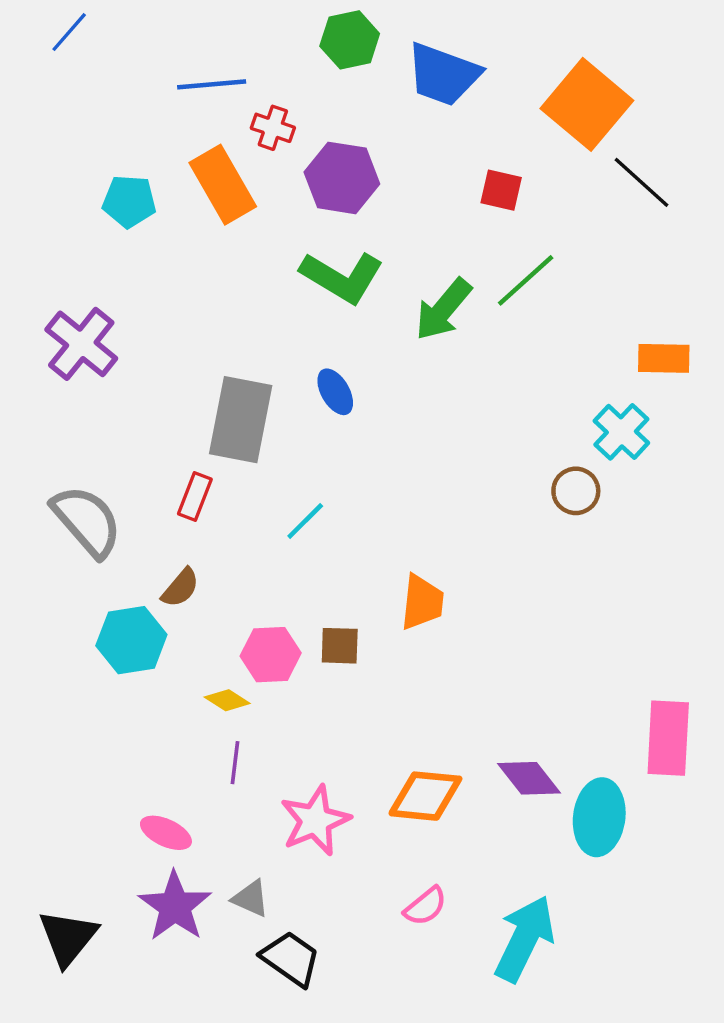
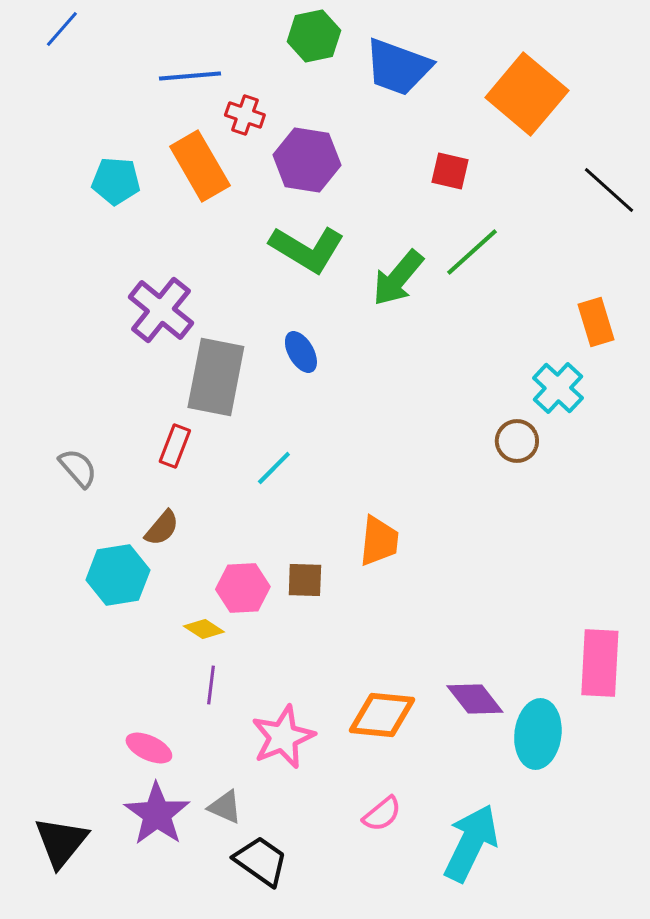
black line: (641, 182) -> (609, 190), moved
purple cross: (81, 344) -> (161, 310), moved
orange rectangle: (664, 358) -> (596, 322), turned 72
gray semicircle: (87, 521) -> (78, 468), size x0.6

